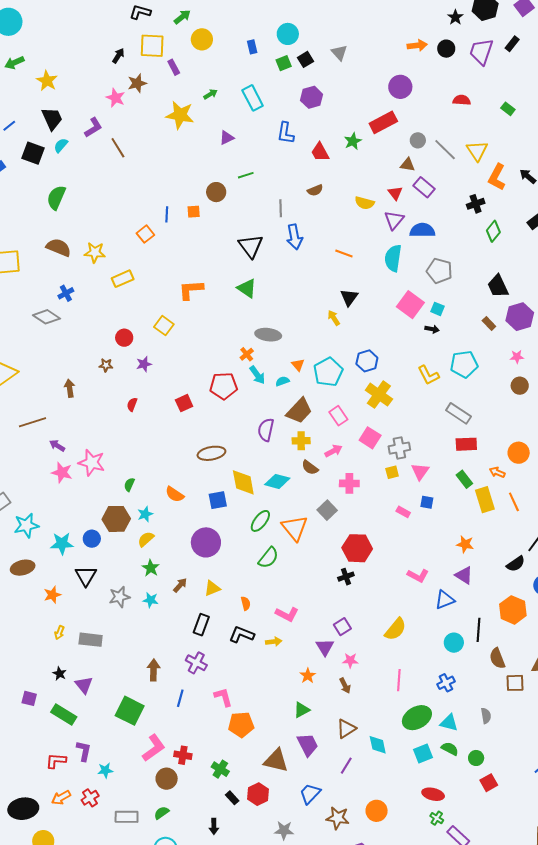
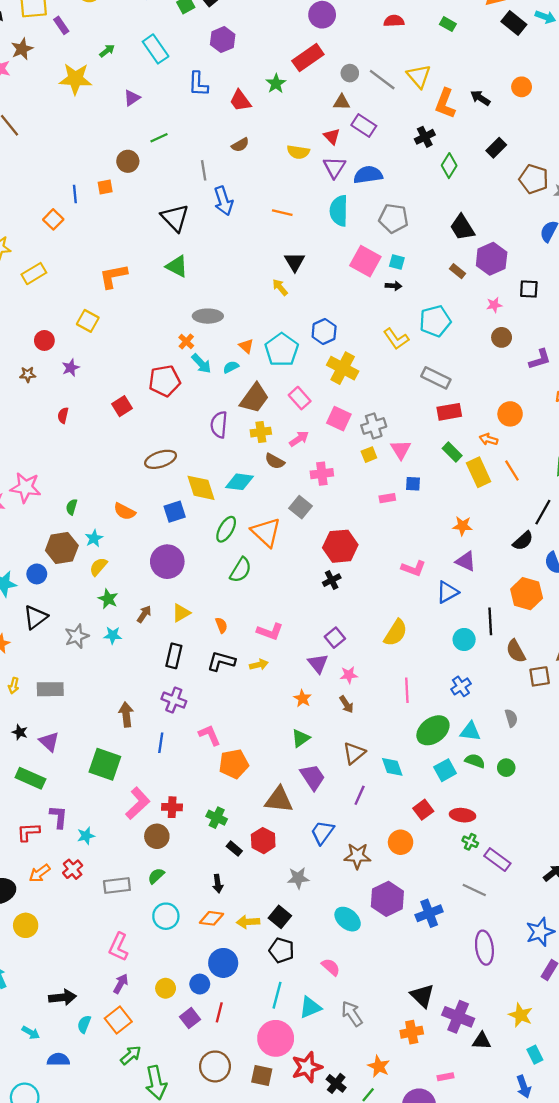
pink rectangle: (403, 512) -> (387, 498), turned -32
black triangle: (86, 576) -> (35, 617), turned 30
red square: (489, 783) -> (423, 810), moved

